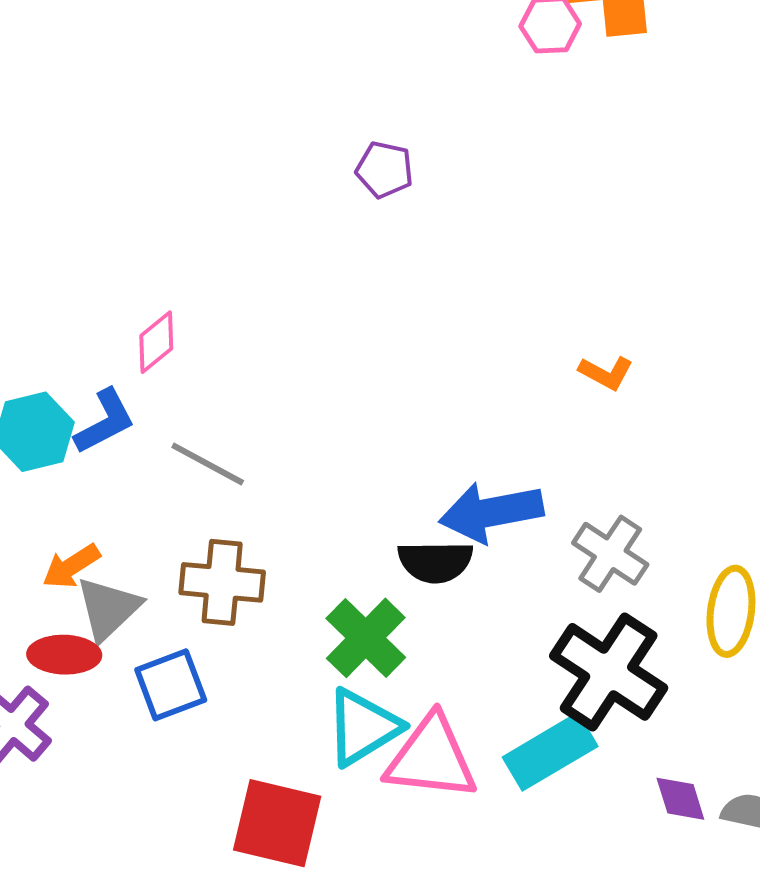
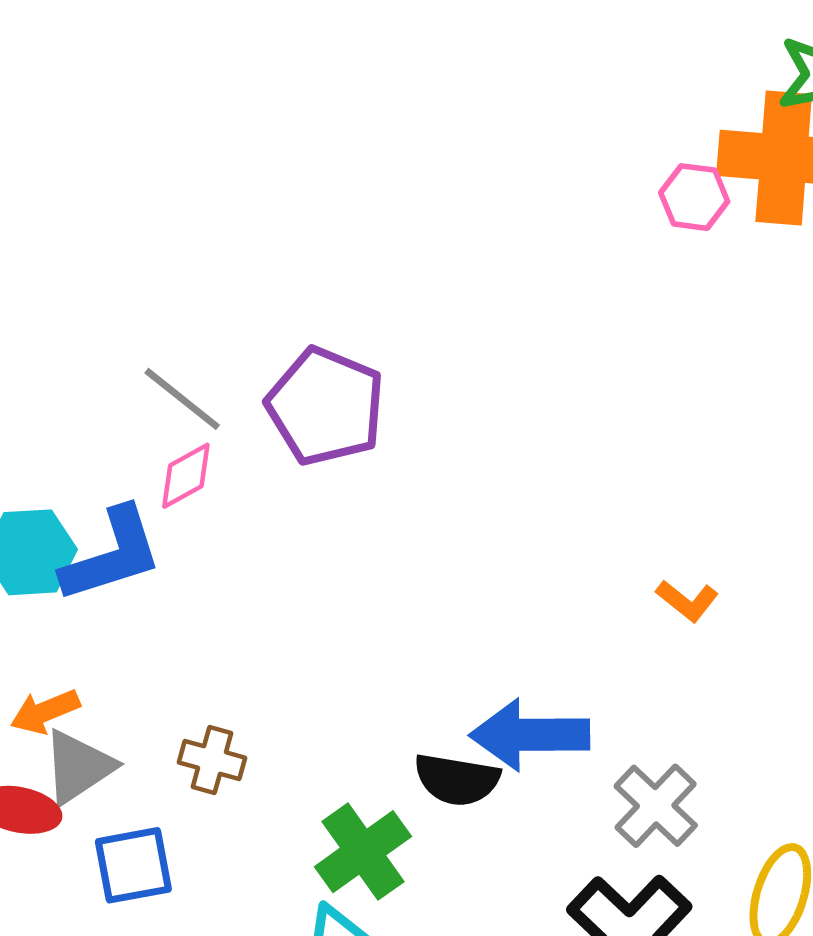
purple pentagon: (385, 170) -> (326, 406), moved, size x1.8
blue L-shape: (105, 422) -> (112, 555), size x1.4
gray line: (208, 464) -> (182, 399), moved
brown cross: (222, 582) -> (212, 760), size x0.7

